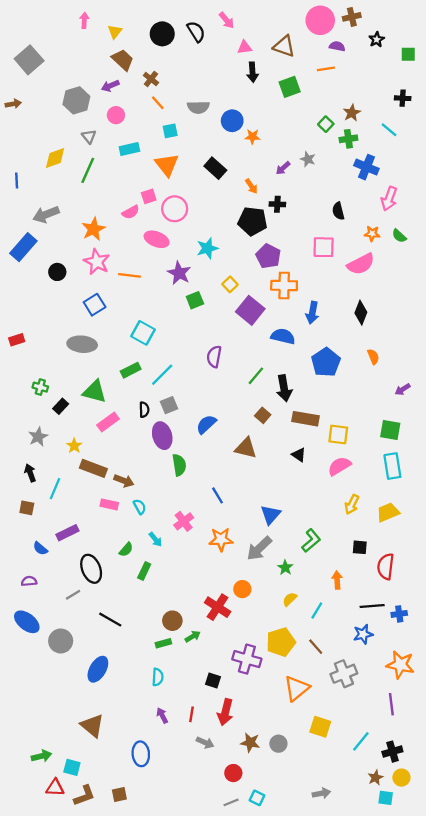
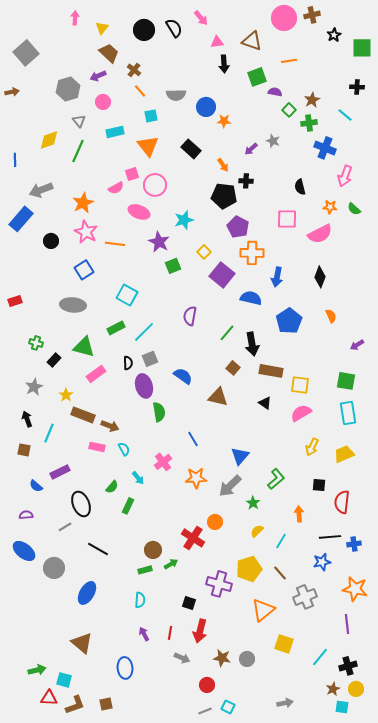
purple semicircle: (337, 46) -> (275, 92), moved
green square: (408, 54) -> (362, 48), size x1.5
blue semicircle: (206, 424) -> (183, 376), turned 78

